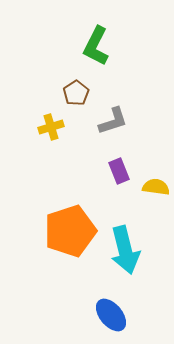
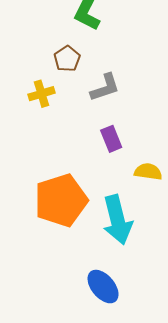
yellow semicircle: (156, 187) -> (148, 172), moved

